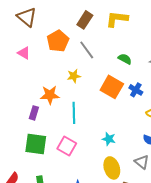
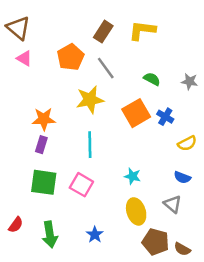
brown triangle: (27, 17) -> (18, 28), moved
pink triangle: (24, 53) -> (24, 58), moved
yellow star: (74, 76) -> (90, 100), size x1.6
orange square: (112, 87) -> (136, 113), turned 30
orange star: (50, 95) -> (44, 119), moved

